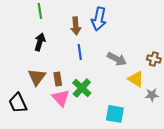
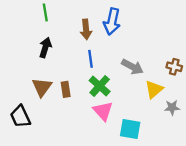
yellow triangle: (136, 79) -> (154, 89), turned 48
green cross: (82, 88) -> (100, 86), moved
pink triangle: (61, 98) -> (103, 111), moved

